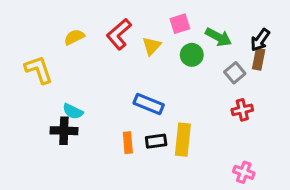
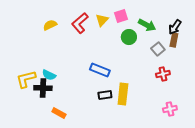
yellow triangle: (152, 46) -> (102, 20), moved
yellow L-shape: (39, 70) -> (26, 79), moved, turned -85
orange rectangle: (128, 143) -> (59, 113), moved, turned -56
pink cross: (244, 172) -> (170, 109), moved, turned -32

